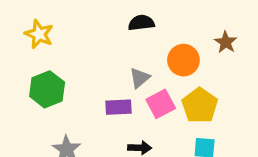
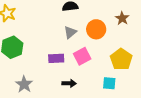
gray triangle: (140, 78) -> (70, 32), moved
yellow pentagon: (200, 106) -> (121, 59), moved

